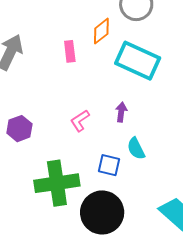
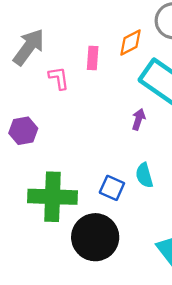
purple arrow: (121, 112) -> (138, 119), moved
pink L-shape: (80, 121) -> (59, 78), moved, turned 105

